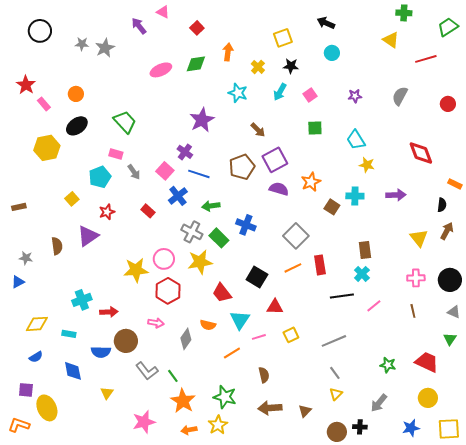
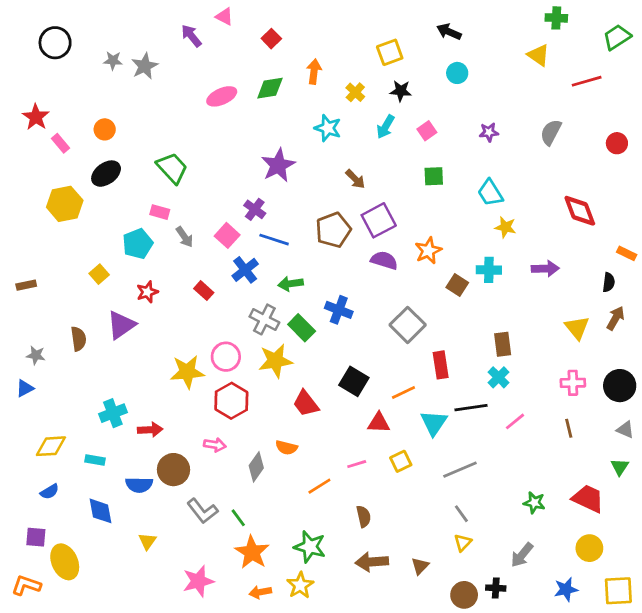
orange line: (293, 268) -> (403, 392), moved
cyan triangle: (240, 320) -> (434, 423), moved

